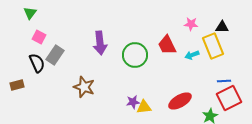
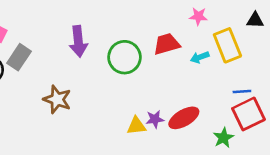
black triangle: (222, 27) -> (255, 20), moved
red trapezoid: (167, 45) -> (167, 44), turned 100
purple star: (133, 102) -> (155, 119), moved

